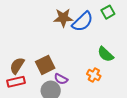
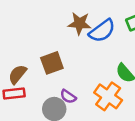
brown square: (45, 65) -> (52, 63), moved
orange cross: (94, 75) -> (108, 96), size x1.6

